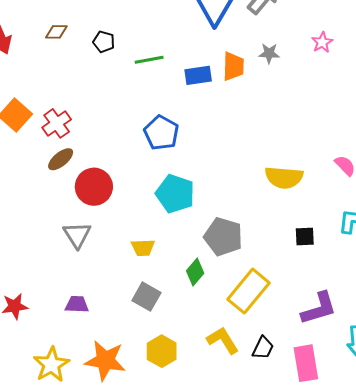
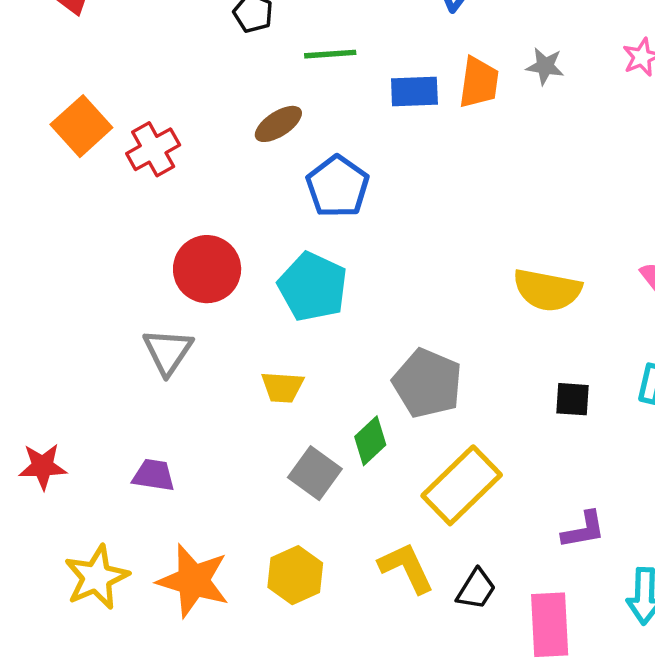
brown ellipse: (61, 159) -> (278, 124), moved
cyan pentagon: (175, 194) -> (313, 287), moved
gray square: (146, 297) -> (315, 473), moved
purple L-shape: (319, 308) -> (583, 530), size x0.7

